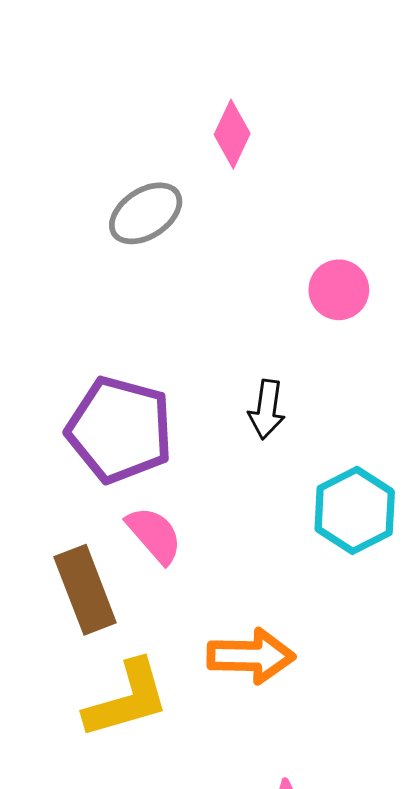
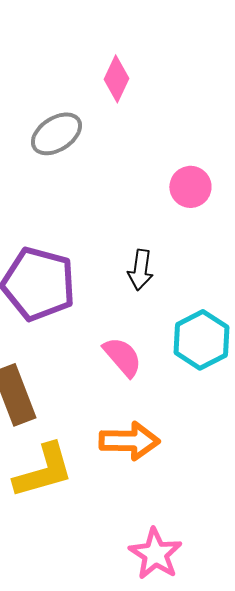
pink semicircle: (154, 535) -> (122, 357), moved

